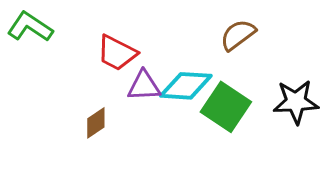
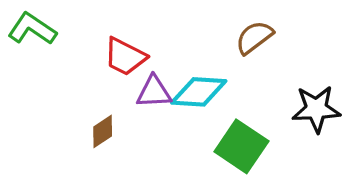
green square: (226, 107) -> (241, 146), moved

